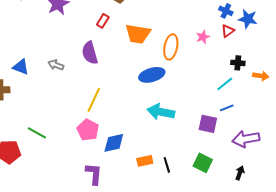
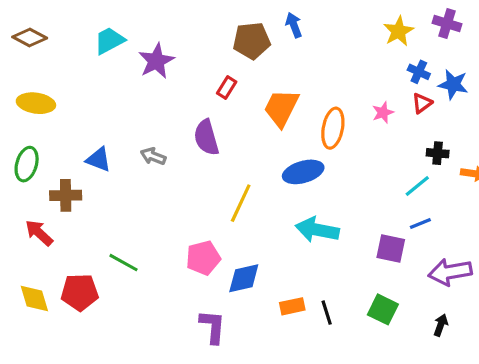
orange trapezoid: (138, 34) -> (281, 108), turned 108
yellow line: (94, 100) -> (241, 203), moved
pink pentagon: (88, 130) -> (203, 258), turned 30

